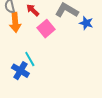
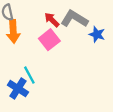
red arrow: (33, 10) -> (52, 20), moved

